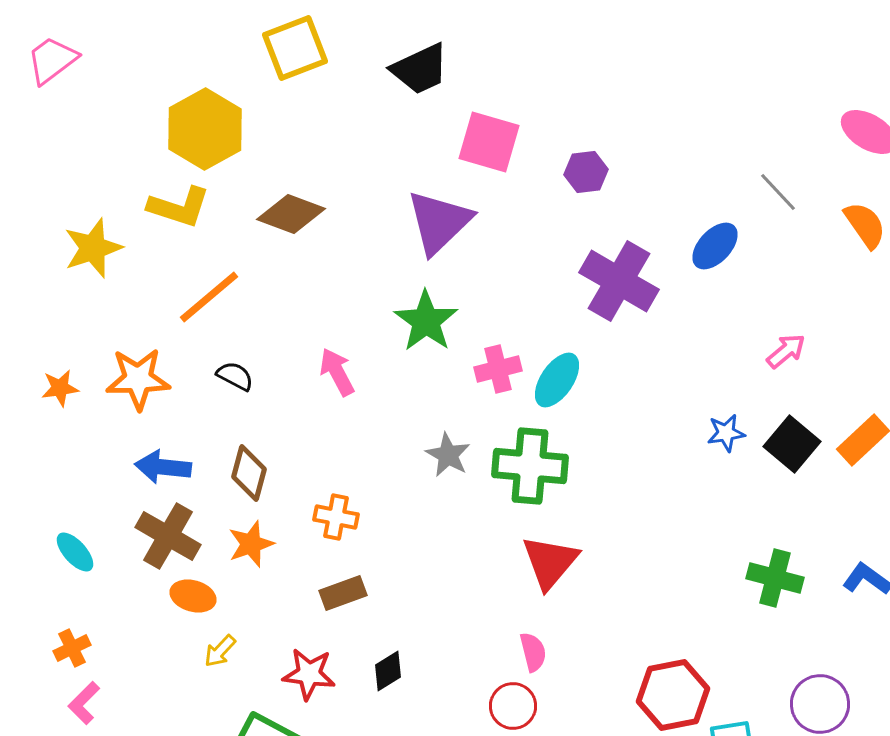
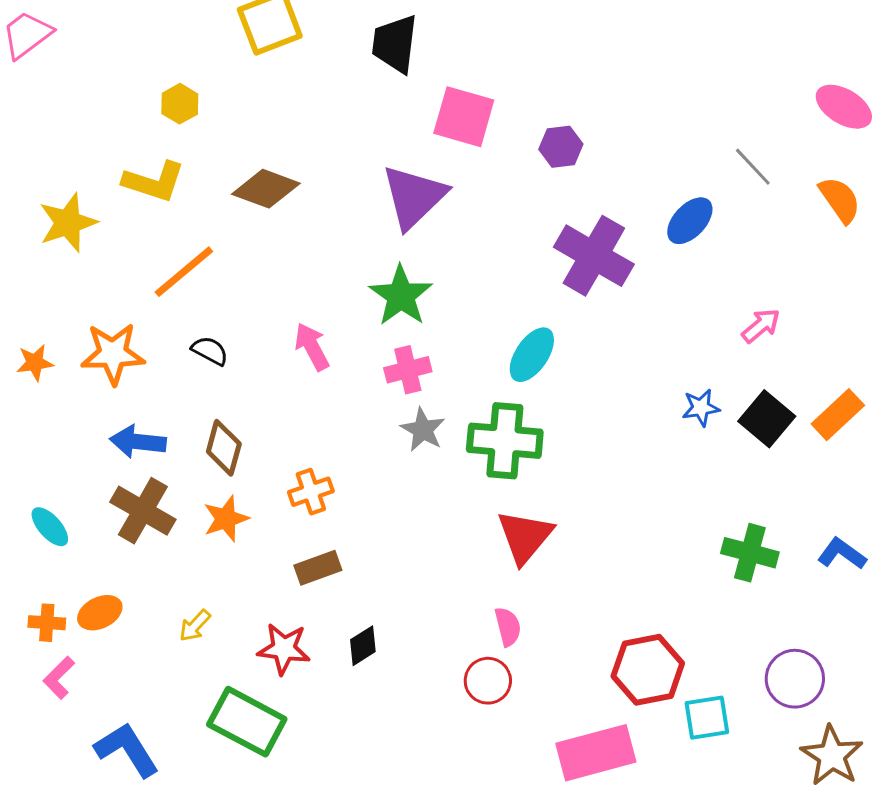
black trapezoid: (420, 69) -> (395, 44), turned 122
yellow hexagon: (205, 129) -> (180, 104), size x0.5
pink cross: (498, 369) -> (408, 370), moved
orange cross: (336, 517) -> (311, 492), turned -30
orange ellipse: (193, 596) -> (100, 613), moved, turned -42
orange cross: (72, 648) -> (47, 623), turned 30

